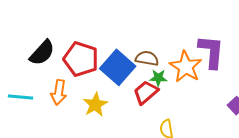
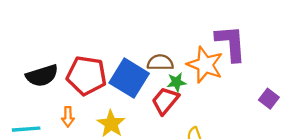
black semicircle: (42, 53) -> (42, 76), turned 40
orange arrow: (59, 92) -> (68, 117), size x0.7

